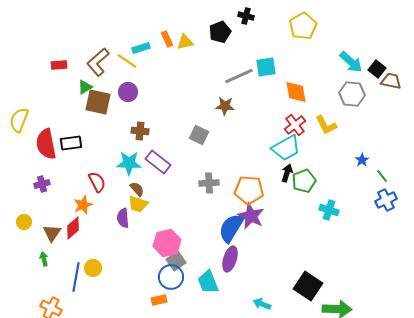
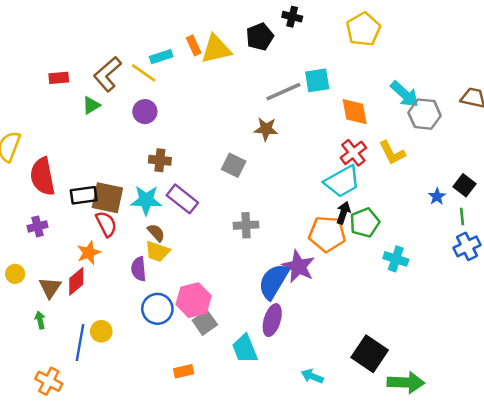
yellow triangle: (185, 42) -> (216, 49), size x1.5
cyan arrow: (351, 62) -> (405, 94), moved
black square: (377, 69) -> (464, 185), moved
brown square: (98, 102) -> (107, 198), moved
black rectangle: (71, 143) -> (84, 195), moved
green line: (382, 176) -> (462, 216), turned 32
orange pentagon: (249, 190) -> (327, 234), moved
blue circle: (171, 277) -> (157, 309), moved

